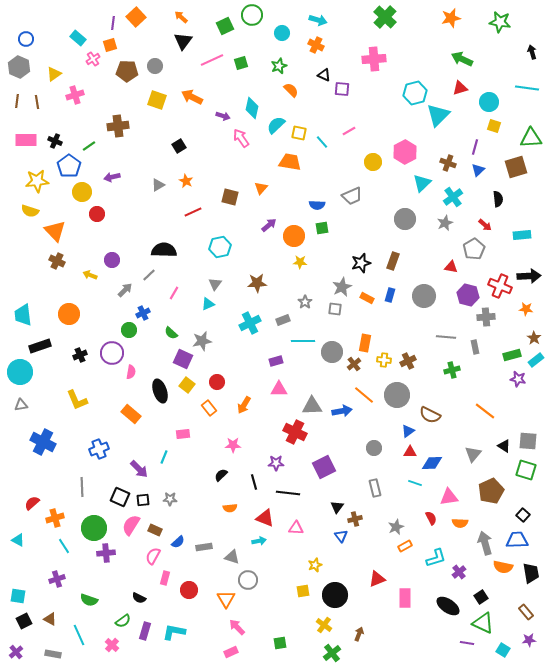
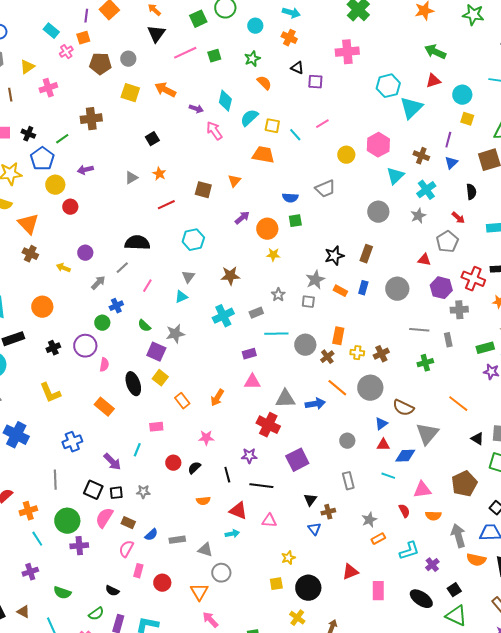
red circle: (217, 382) -> (173, 463), moved
gray triangle: (473, 454) -> (427, 434), moved, size x1.4

